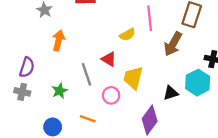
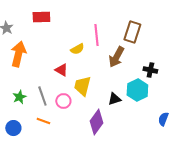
orange arrow: (58, 40) -> (18, 54), size x1.4
gray line: (87, 74) -> (42, 96), moved

